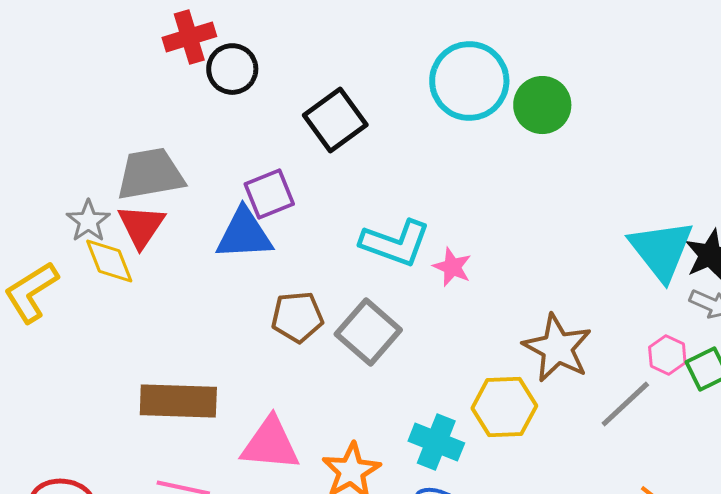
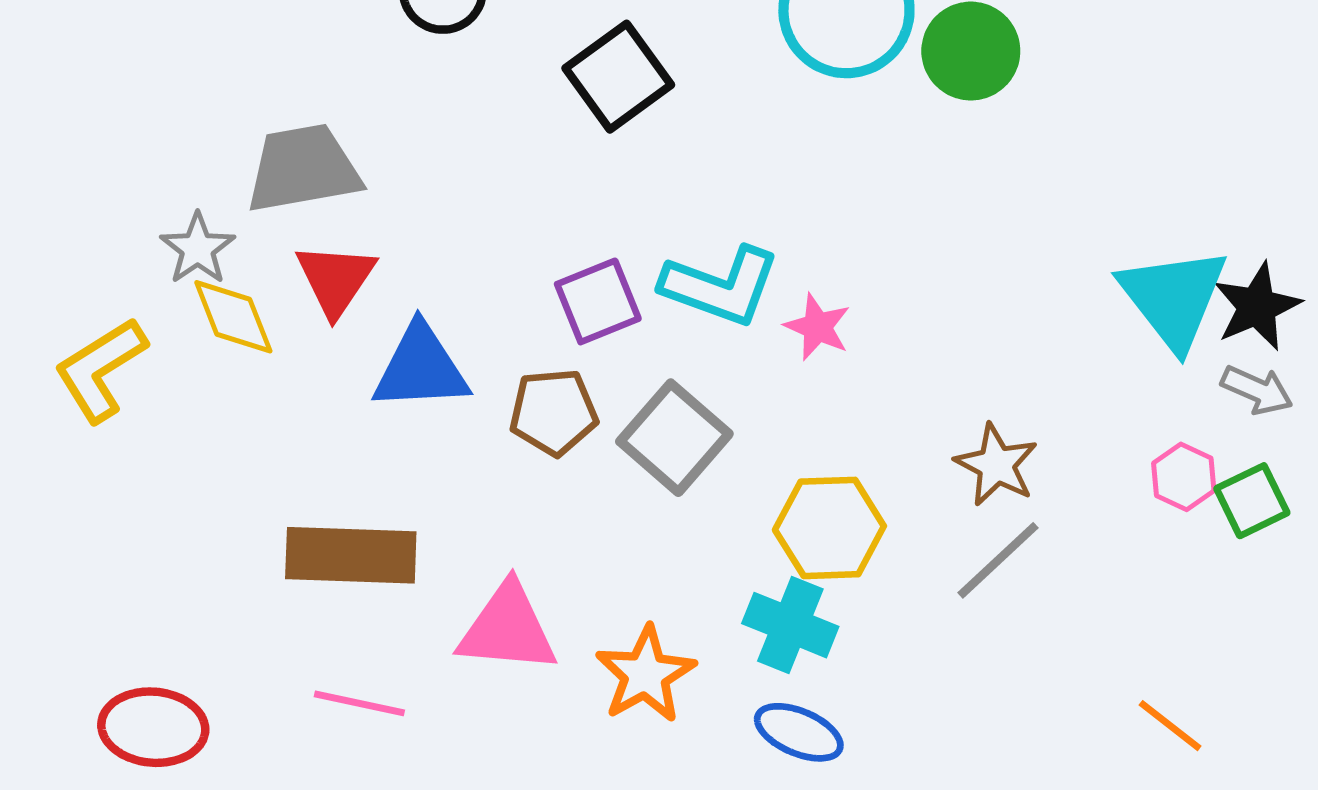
purple square: (269, 194) -> (598, 301), moved
red triangle: (141, 226) -> (336, 279), moved
blue triangle: (244, 234) -> (421, 368), moved
brown star: (557, 348) -> (996, 465), size x0.7
gray line: (625, 404) -> (998, 560), moved
yellow hexagon: (504, 407) -> (829, 528), moved

